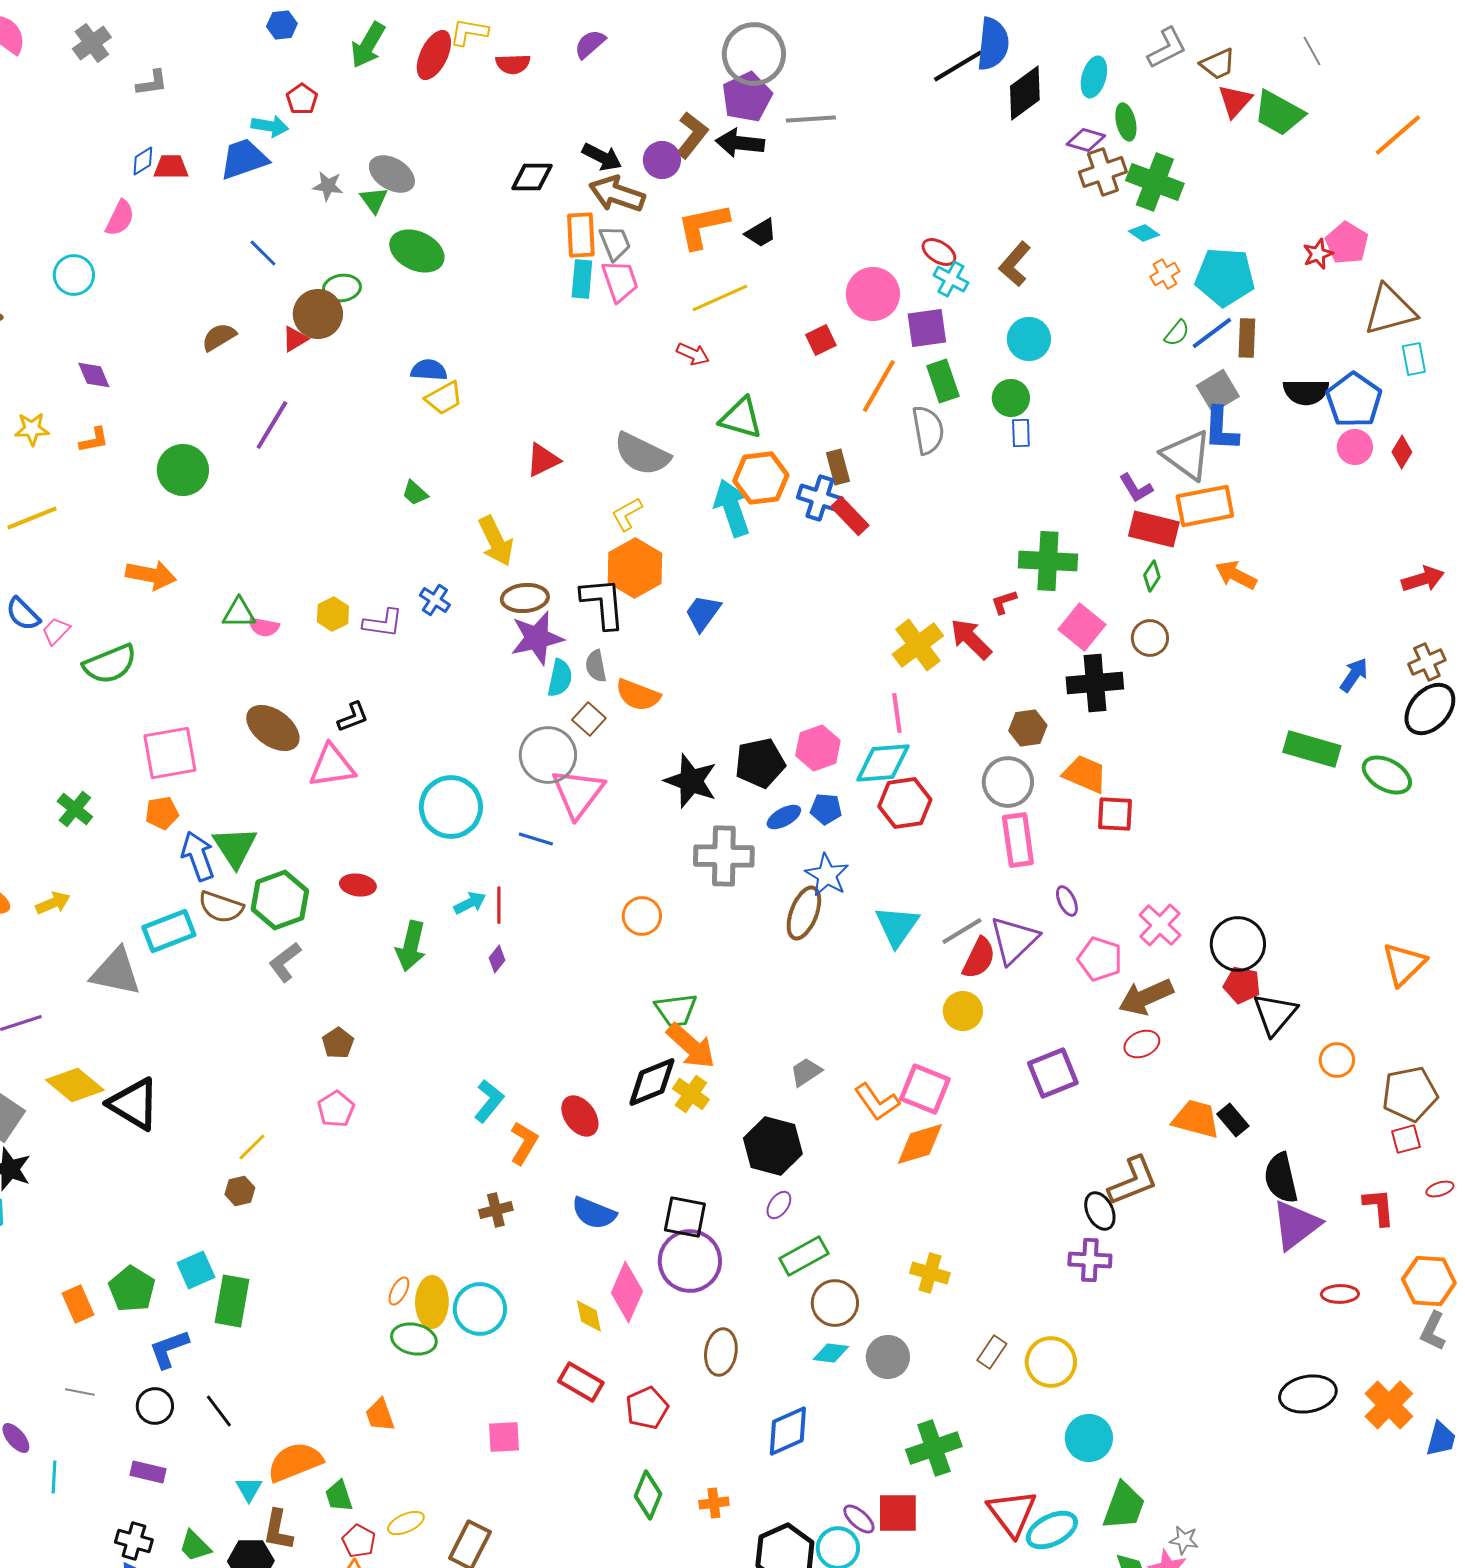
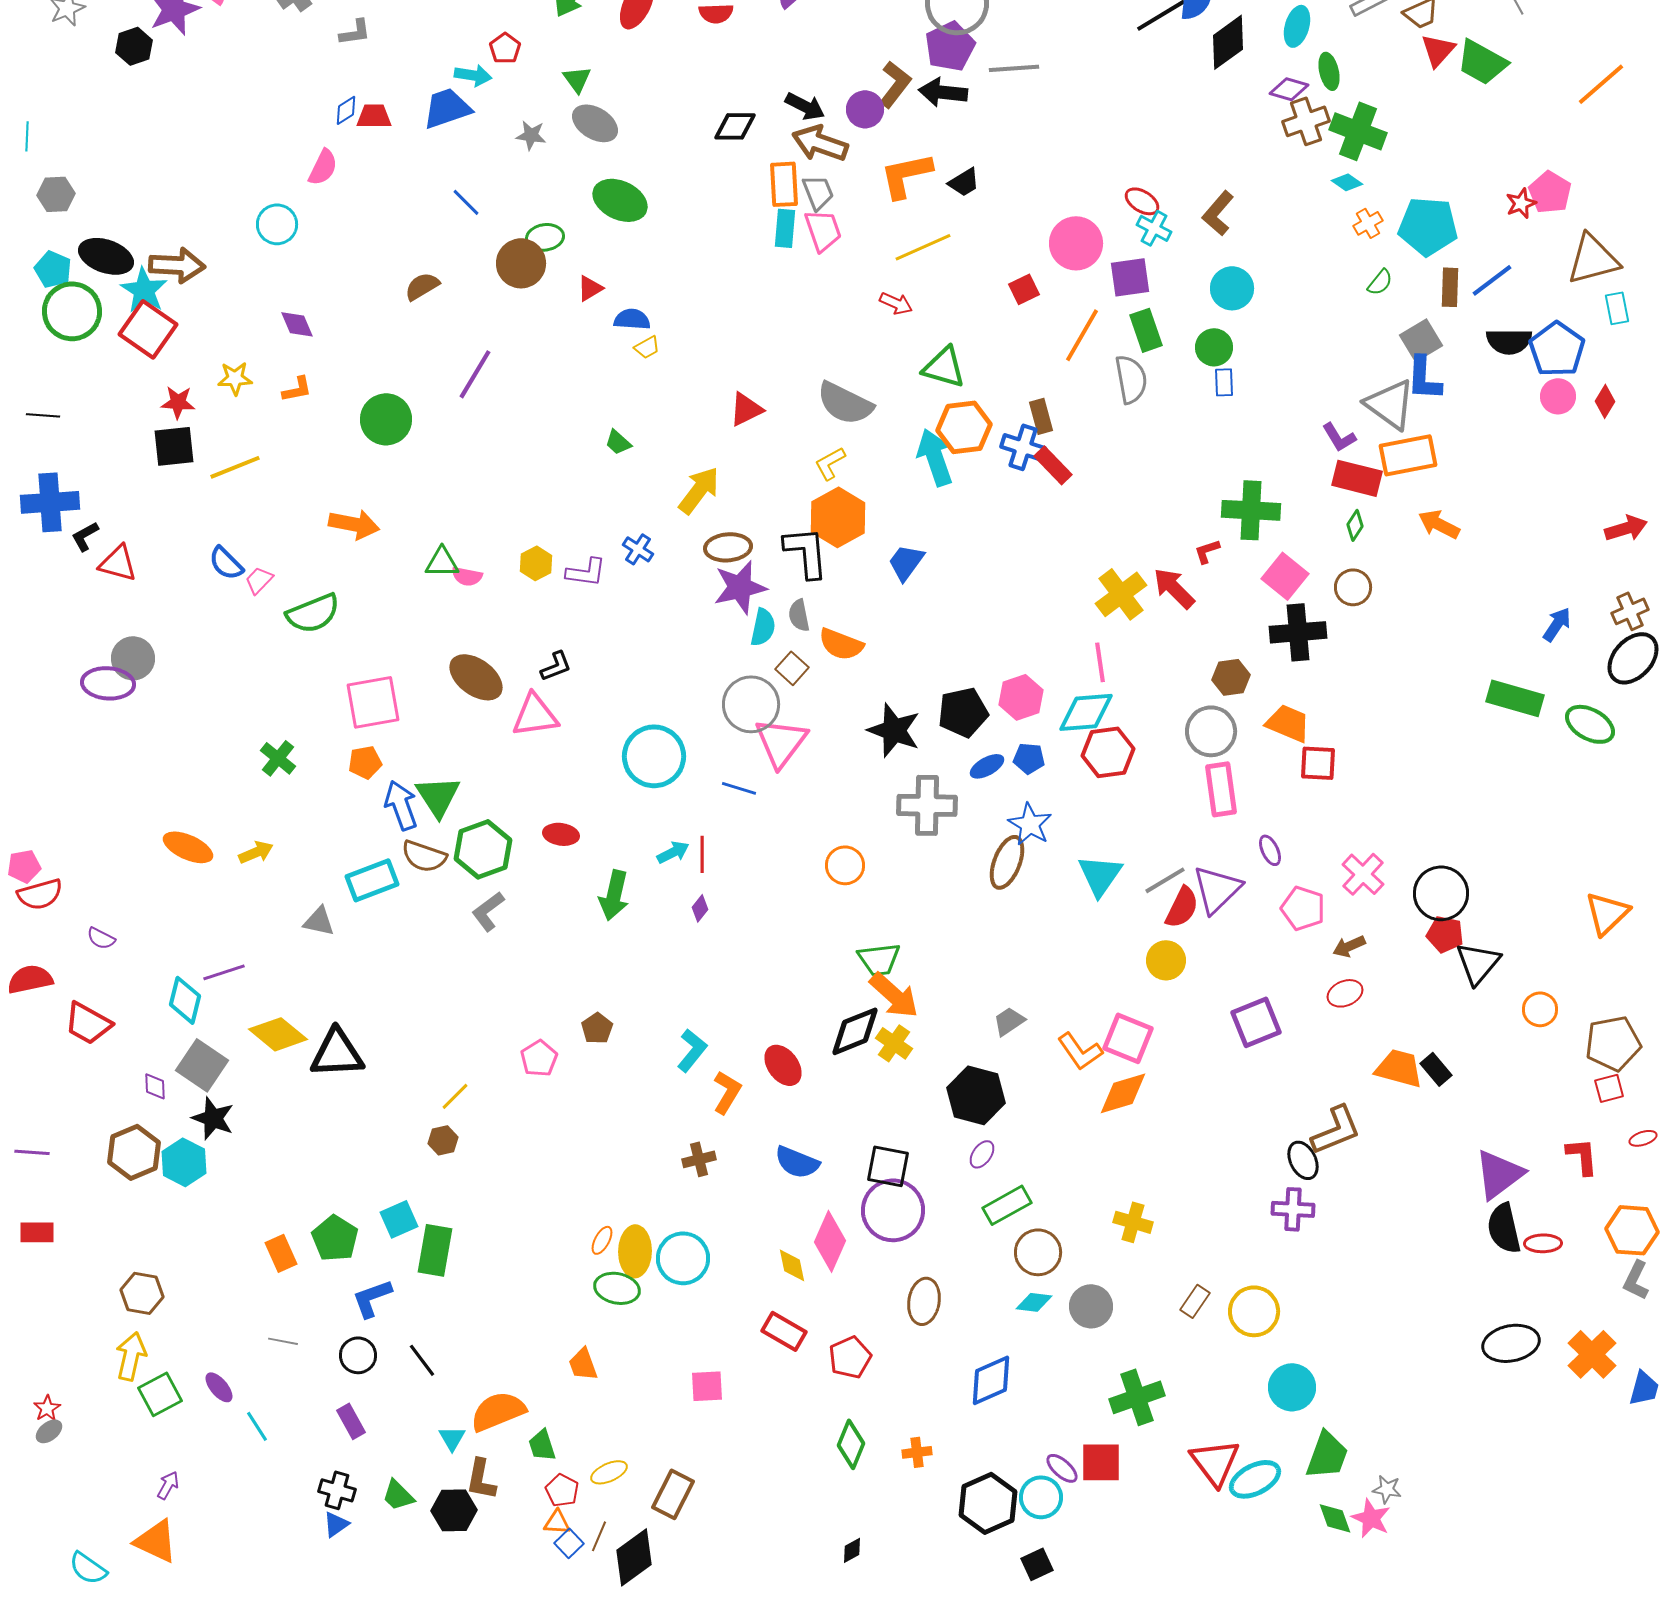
green triangle: (374, 200) -> (577, 79), moved
blue line: (1212, 333) -> (1492, 280), moved
red triangle: (295, 339) -> (590, 288), moved
yellow trapezoid: (444, 398) -> (647, 347), size x0.7
yellow arrow: (496, 541) -> (699, 490), turned -117
gray triangle: (116, 972) -> (319, 921), size x0.6
brown arrow: (1146, 997) -> (1349, 946), size x0.6
brown pentagon: (338, 1043) -> (597, 1028), moved
black triangle: (134, 1104) -> (337, 1053), turned -34
black semicircle: (1281, 1178) -> (1504, 1228), moved
purple rectangle: (148, 1472) -> (351, 1421), turned 48
cyan line: (54, 1477) -> (257, 1426), turned -36

